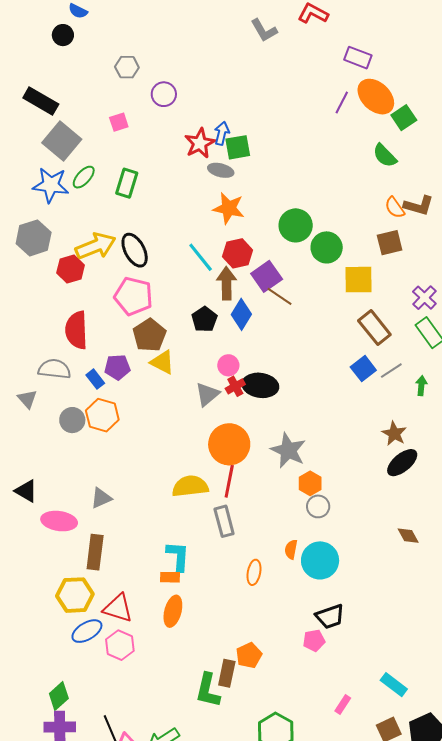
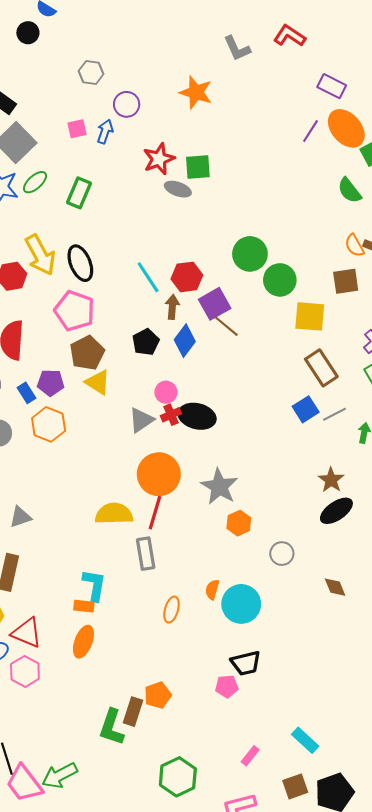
blue arrow: (222, 133) -> (105, 132), moved
orange star: (229, 208) -> (196, 92), moved
yellow arrow: (96, 246) -> (40, 255), turned 78
brown arrow: (227, 283) -> (172, 307), size x0.7
orange hexagon: (102, 415) -> (49, 424), moved
gray circle: (318, 506) -> (282, 554), moved

